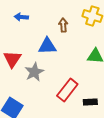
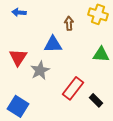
blue arrow: (21, 17) -> (19, 12), moved
black rectangle: (90, 102) -> (96, 100), turned 48

